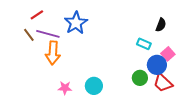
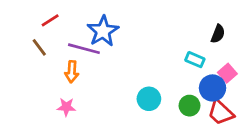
purple line: (48, 34) -> (84, 49), moved
orange arrow: (53, 53) -> (72, 72), size x0.7
cyan circle: (94, 86) -> (149, 99), moved
pink star: (65, 88) -> (66, 107), moved

